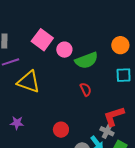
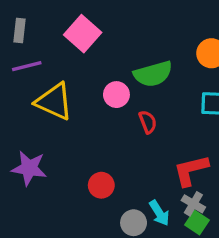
pink circle: (64, 50) -> (116, 95), moved
purple star: (17, 123) -> (29, 168), size x1.5
gray cross: (107, 131) -> (193, 204), moved

